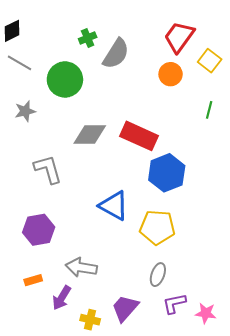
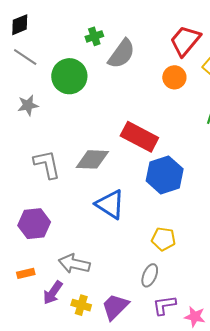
gray diamond: (90, 135) -> (92, 159), moved
yellow pentagon: (157, 227) -> (164, 239), moved, size x0.7
yellow cross: (90, 320) -> (81, 305), moved

